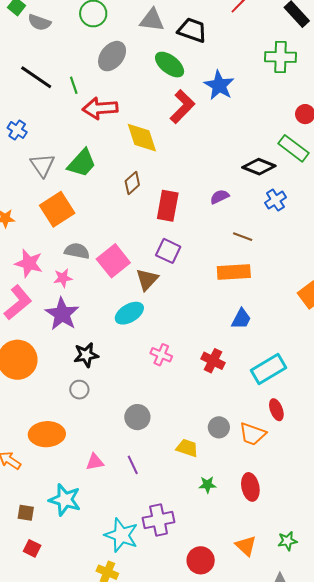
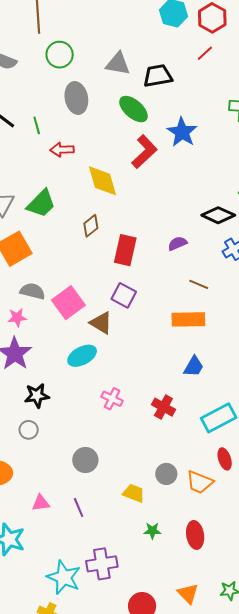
black trapezoid: (192, 30) -> (158, 76), turned -32
gray ellipse: (112, 56) -> (76, 98), turned -52
red arrow: (100, 108) -> (62, 150), size x0.7
brown triangle: (147, 279) -> (101, 323), turned -45

